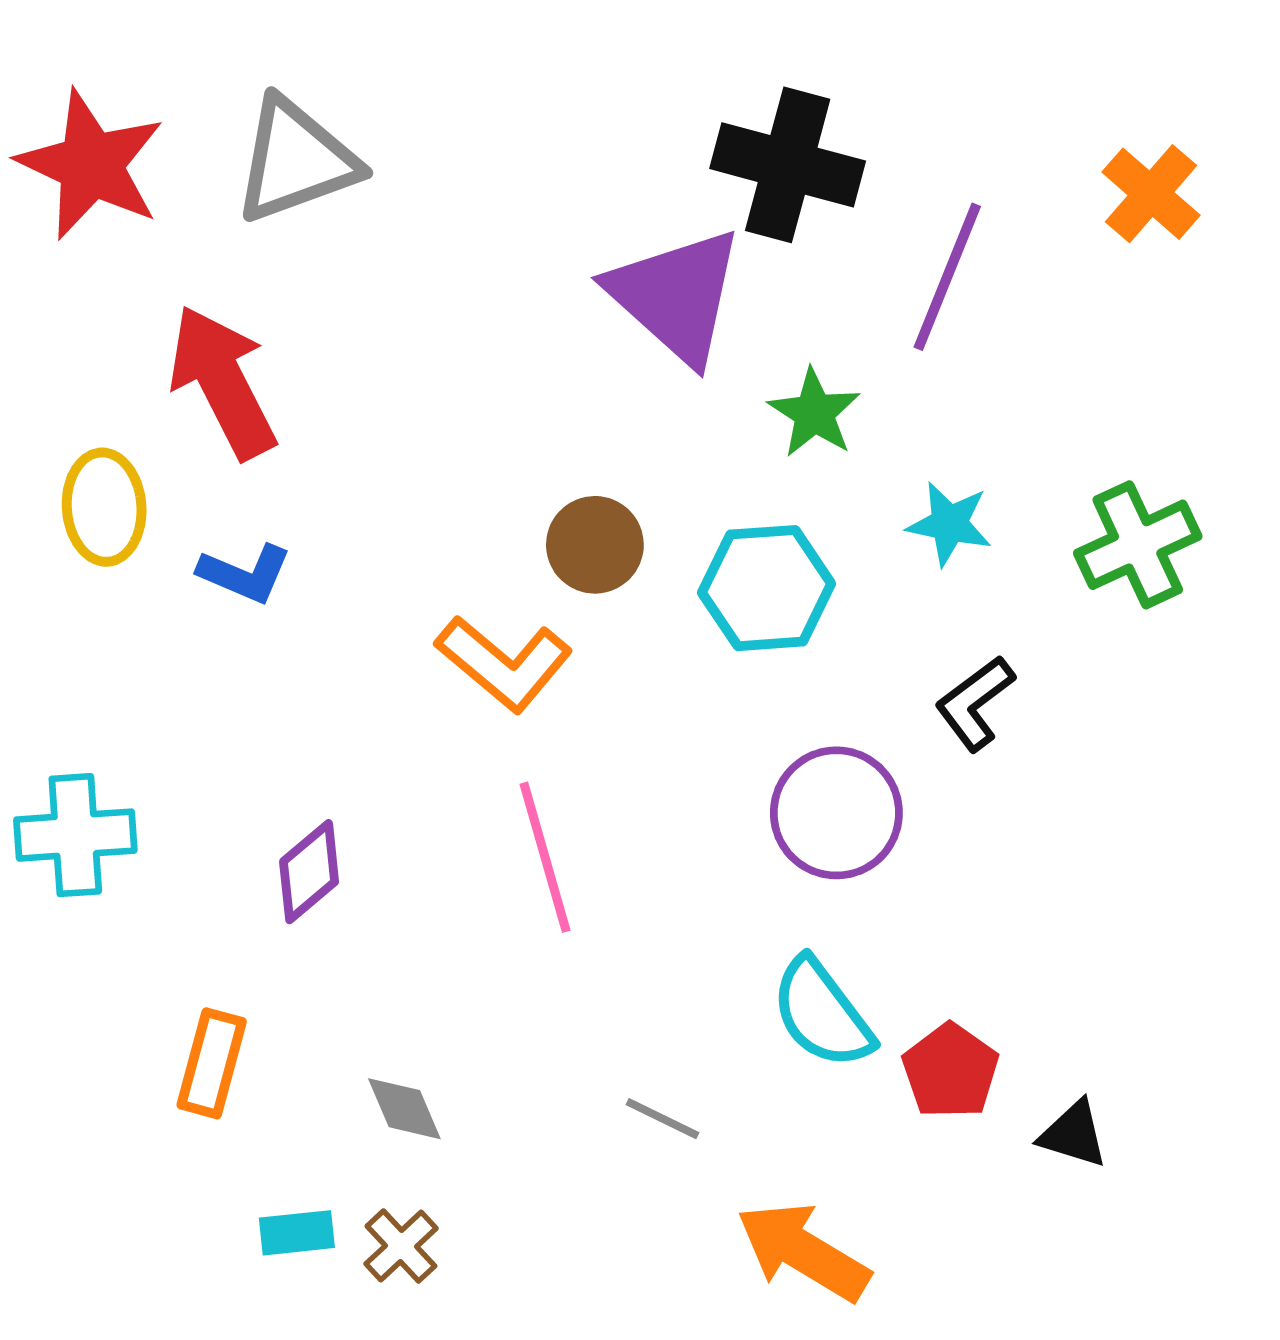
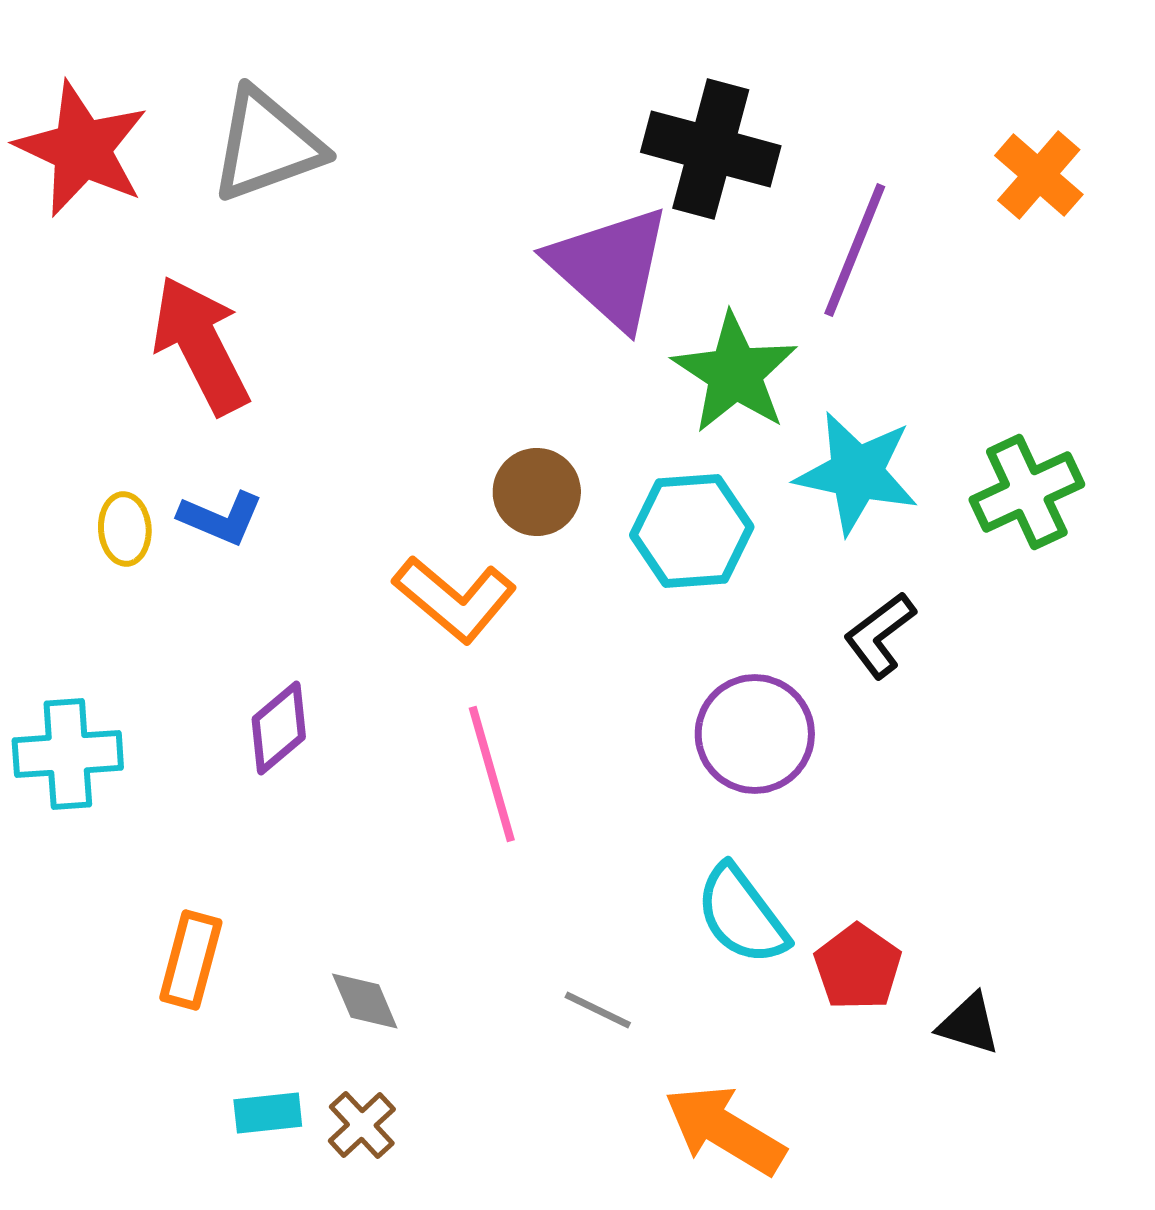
green star: (814, 413) -> (735, 373), size x1.5
yellow ellipse: (104, 507) -> (125, 529), moved, size x0.7
cyan star: (949, 524) -> (857, 473), size x1.6
purple diamond: (309, 872) -> (279, 728), moved

